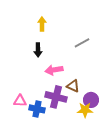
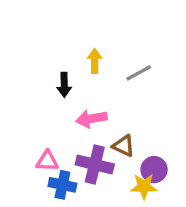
yellow arrow: (42, 24) -> (95, 61), moved
pink triangle: (20, 101) -> (47, 161), moved

